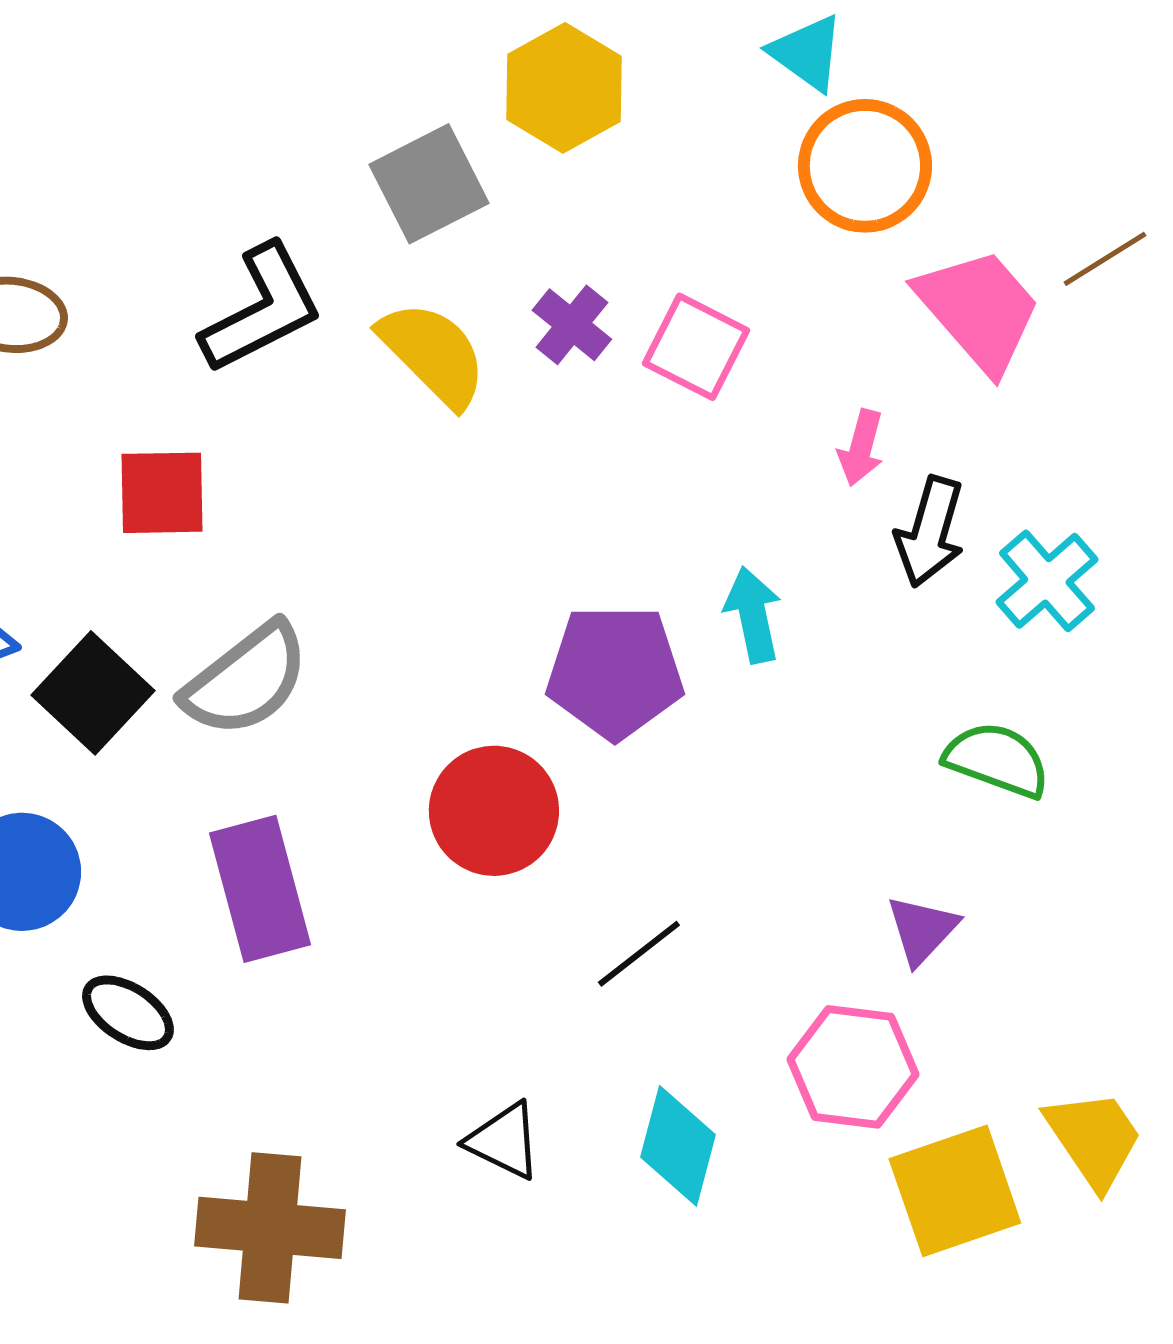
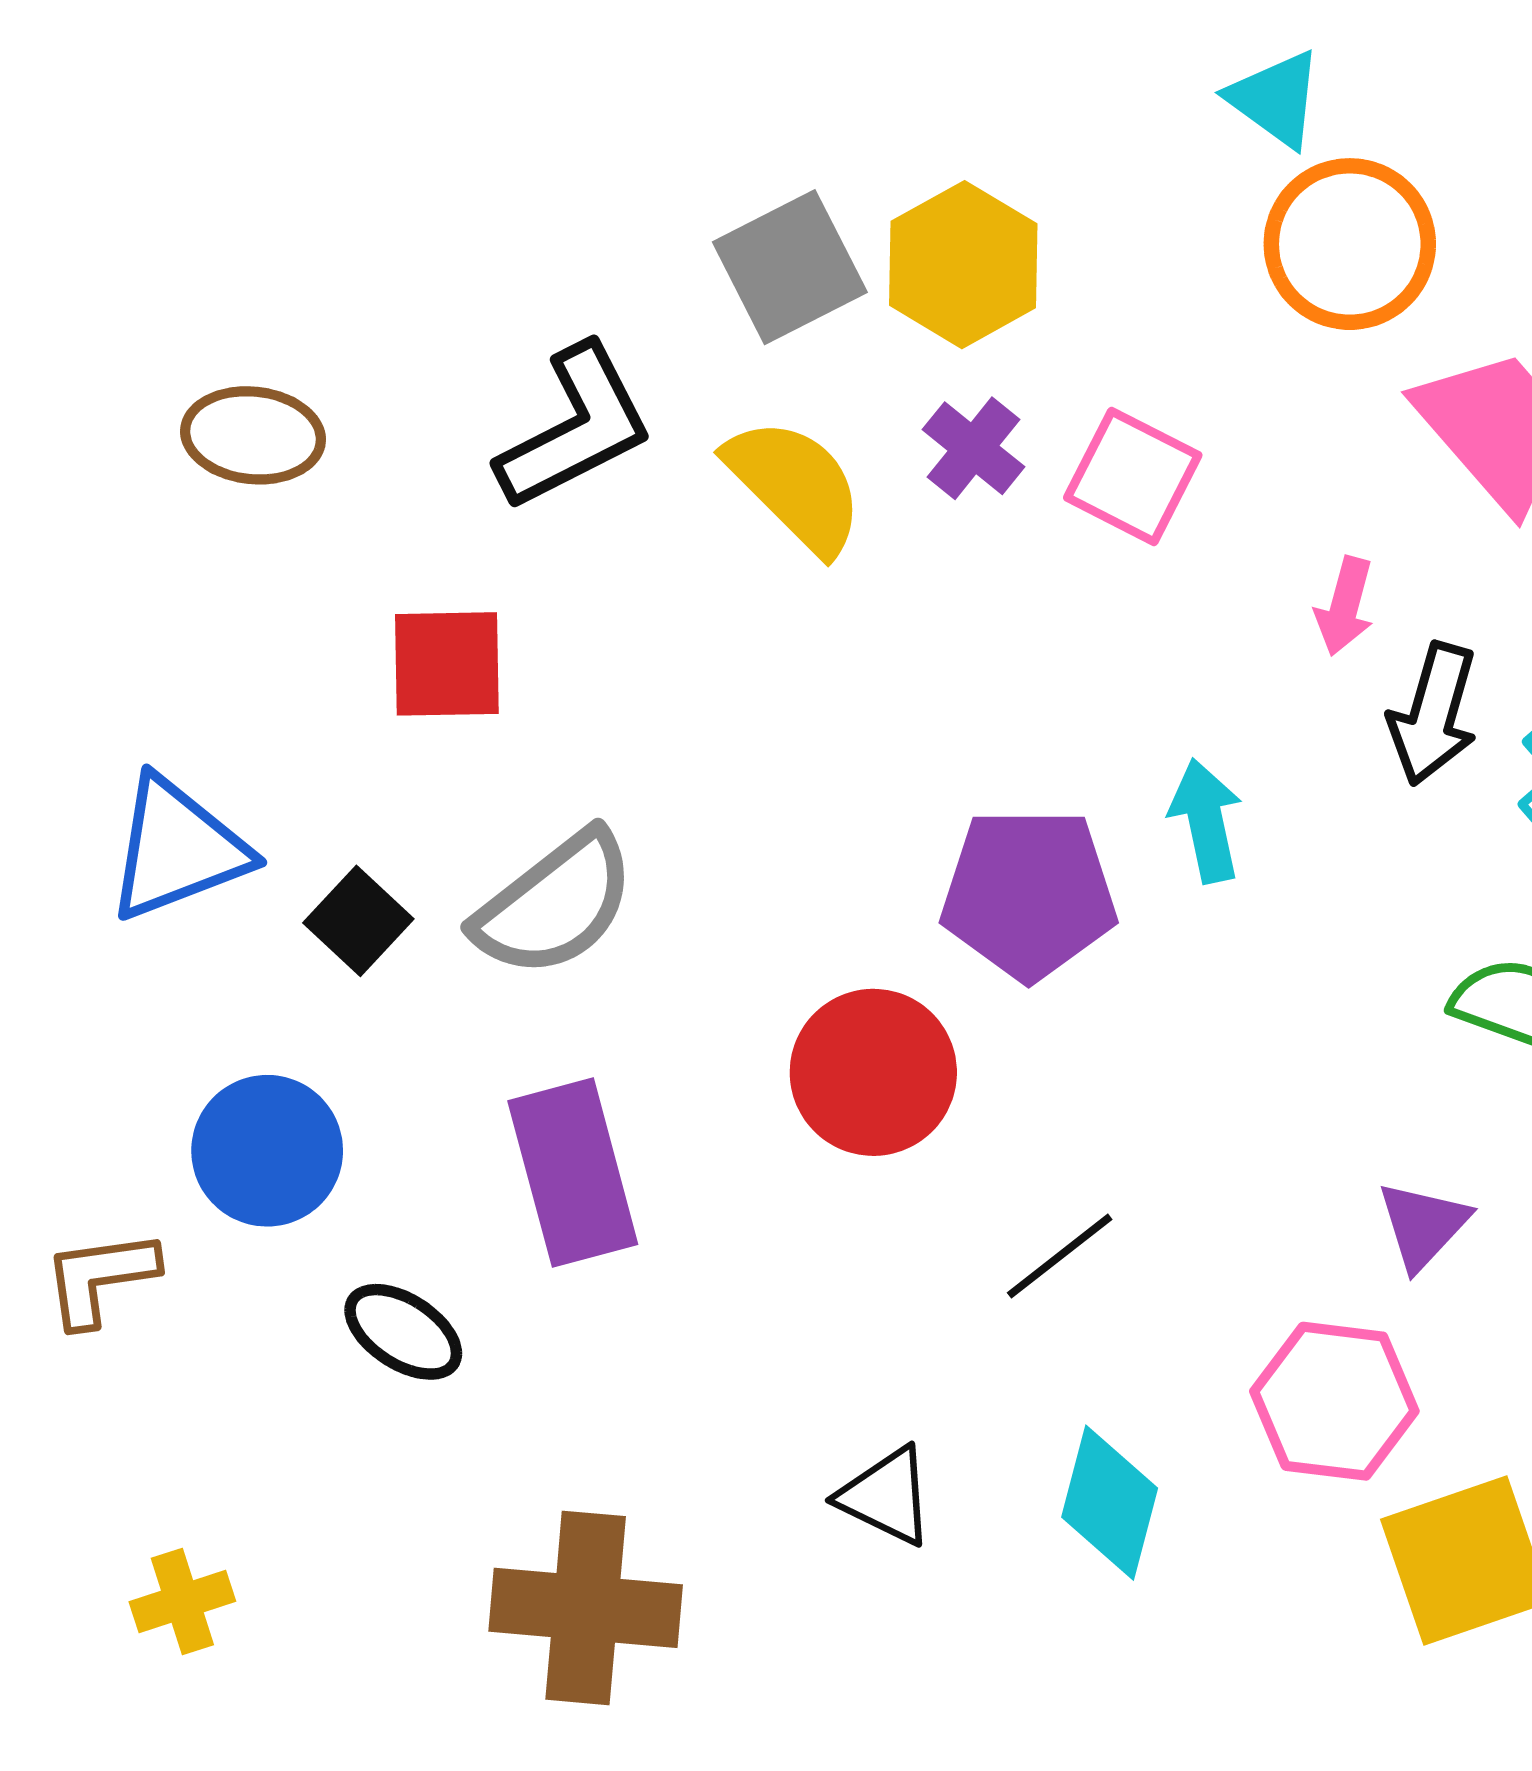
yellow hexagon: (564, 88) -> (963, 265), moved
black square: (93, 693) -> (358, 921), size x0.7

